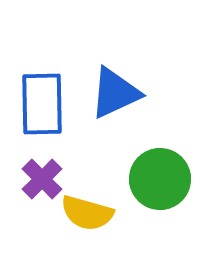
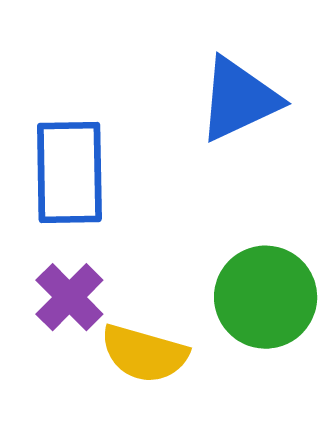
blue triangle: (115, 93) -> (239, 99), moved

